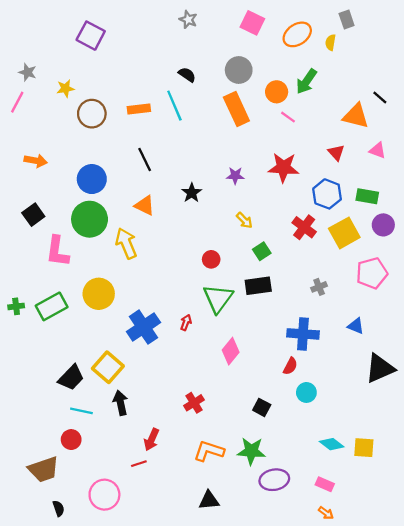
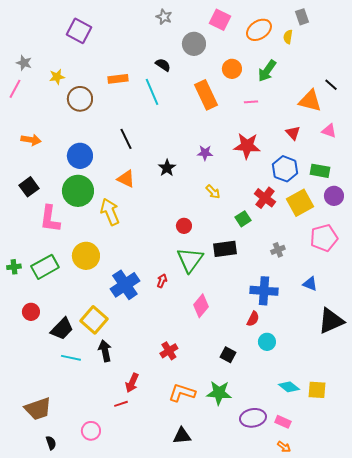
gray circle: (239, 70) -> (194, 44), moved
orange circle: (277, 92) -> (232, 69), moved
orange rectangle: (139, 109) -> (118, 79), moved
pink line: (288, 117) -> (251, 102), turned -40
green square: (262, 251) -> (243, 219), moved
red circle: (71, 440) -> (31, 312), moved
purple ellipse: (274, 480) -> (253, 418), moved
pink circle: (104, 495) -> (91, 431), size x0.7

